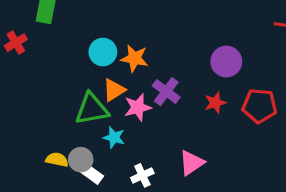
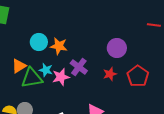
orange triangle: (114, 90) -> (19, 66), moved
red pentagon: (260, 106) -> (138, 76), turned 30
cyan star: (114, 137) -> (46, 70), moved

